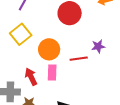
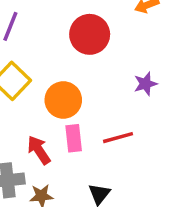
red line: (79, 59) -> (118, 138), moved

